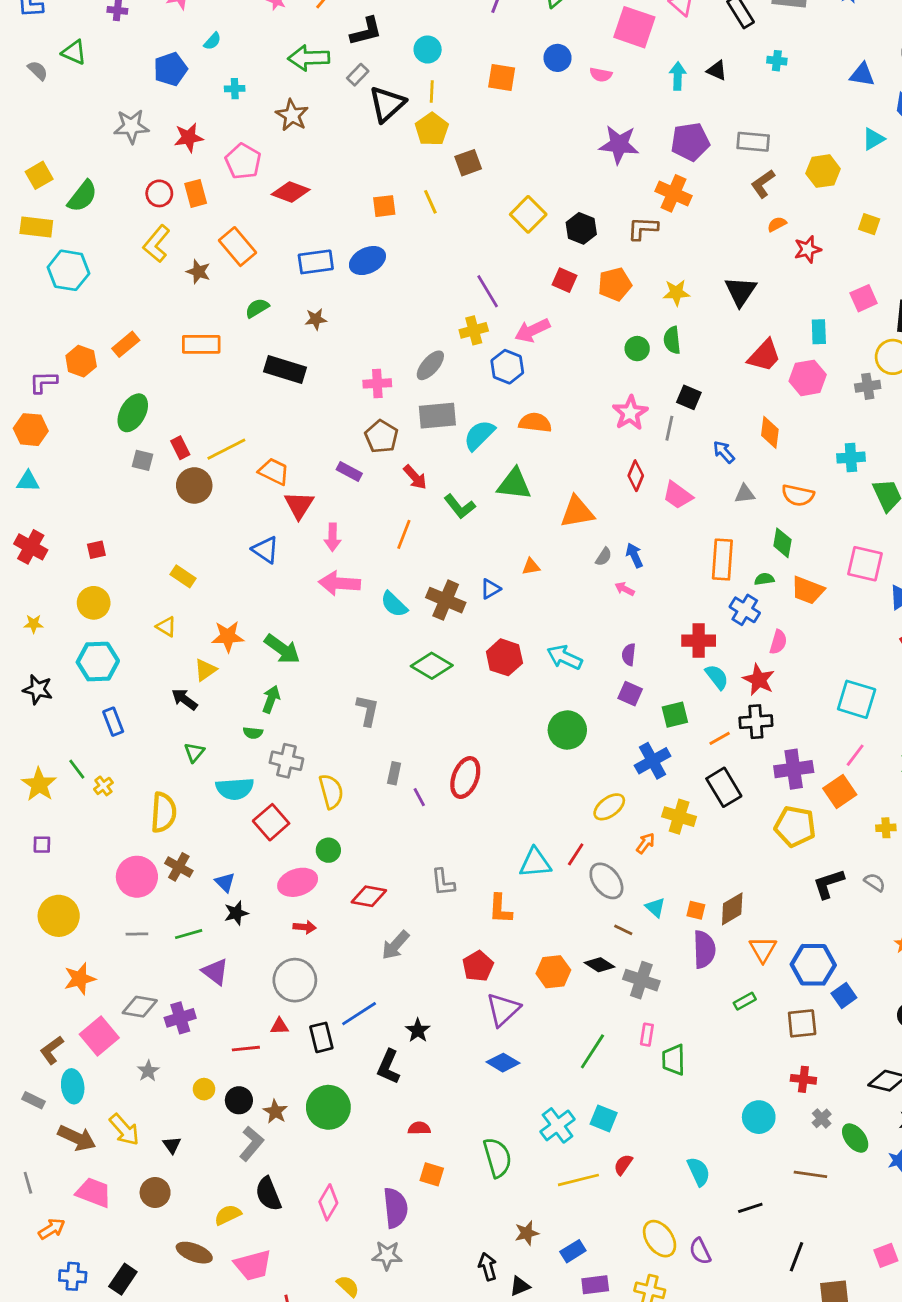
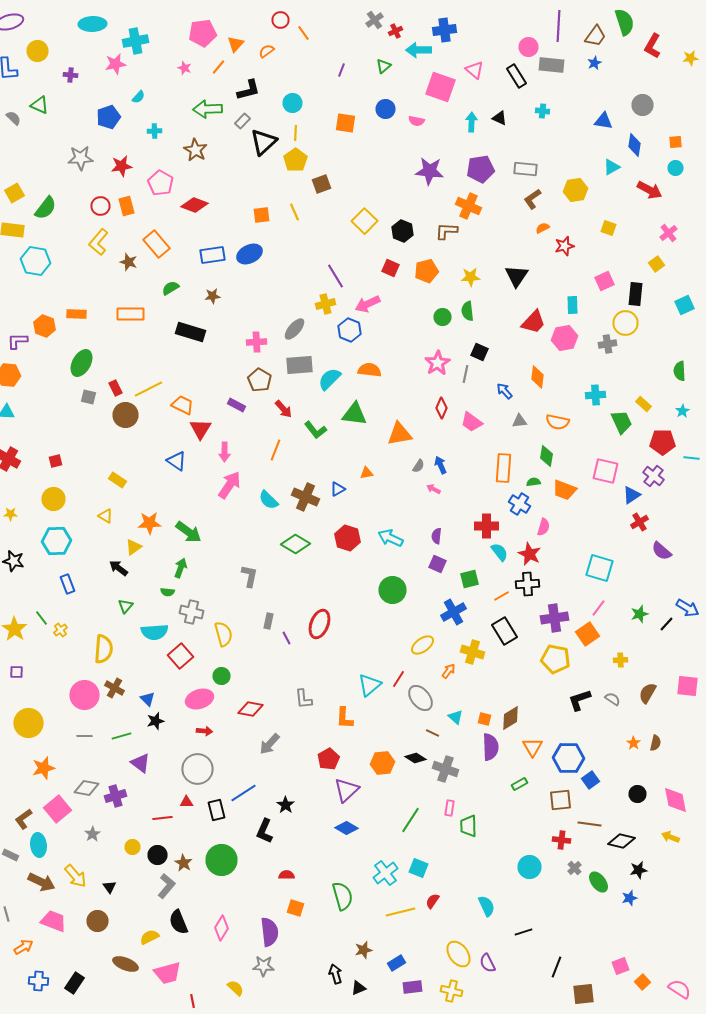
orange rectangle: (126, 344) -> (76, 314), turned 42
pink arrow: (340, 583) -> (230, 485), turned 120
cyan triangle: (535, 863) -> (370, 685), turned -35
brown line: (810, 1174) -> (590, 824), moved

